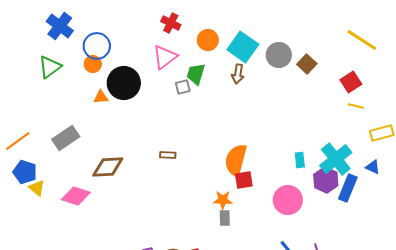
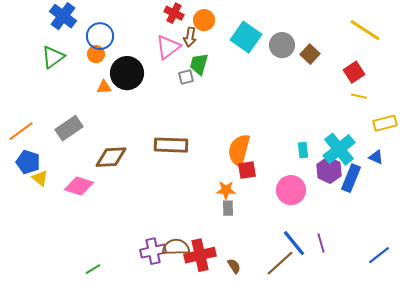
orange circle: (208, 40) -> (204, 20), moved
brown arrow: (238, 74) -> (190, 37), moved
brown rectangle: (168, 155) -> (171, 145), size x2.0

